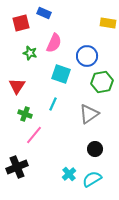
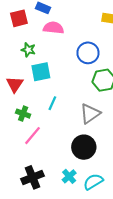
pink semicircle: (54, 43) -> (53, 28), moved, turned -108
cyan square: (61, 74) -> (41, 72), moved, turned -30
black circle: (95, 149) -> (84, 147), moved, size x1.5
black cross: (17, 167) -> (33, 177), moved

